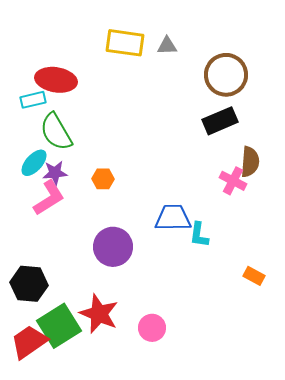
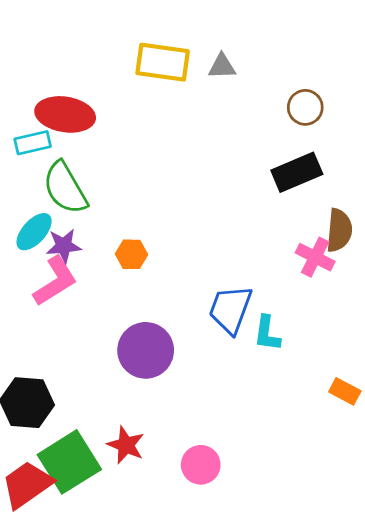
brown circle: (226, 75) -> (305, 107), size x0.6
blue trapezoid: (173, 218) -> (230, 309), turned -69
red star: (99, 314) -> (126, 445), size x0.7

